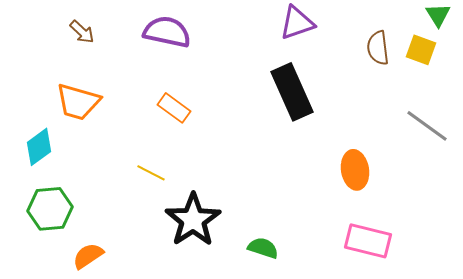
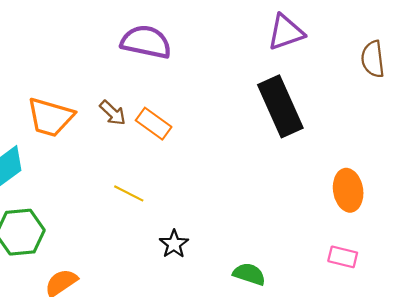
brown arrow: (82, 32) -> (113, 113), moved
black star: (193, 220) -> (174, 244), size x0.5
pink rectangle: (368, 241) -> (343, 257), moved, size x0.6

